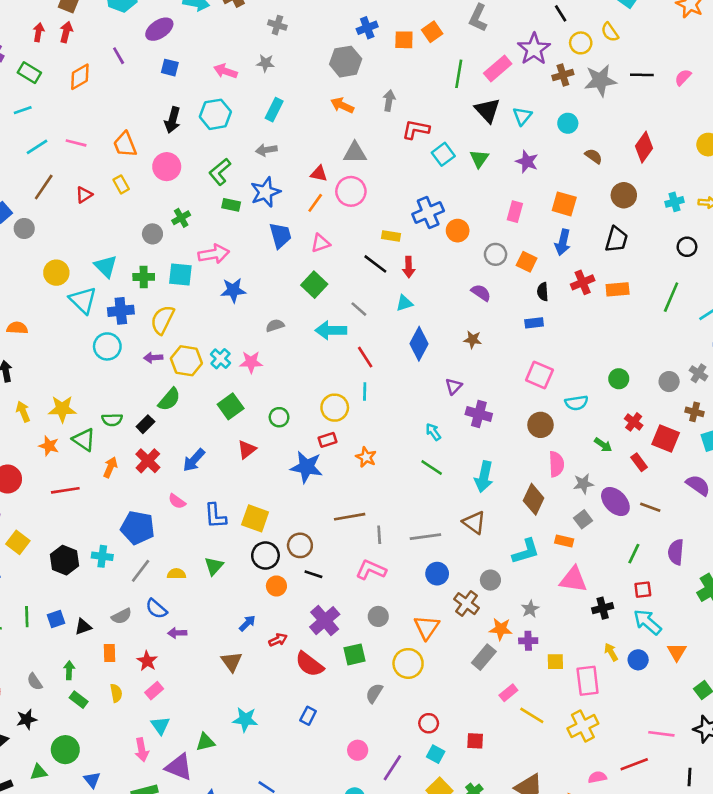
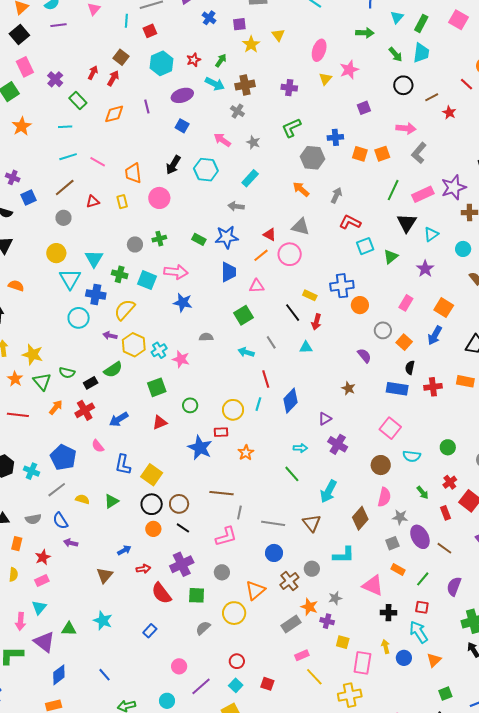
gray cross: (277, 25) -> (237, 111), moved
green L-shape: (220, 172) -> (291, 128), moved
gray circle: (24, 228) -> (63, 218), moved
red cross: (583, 282) -> (433, 387), moved
blue rectangle: (534, 323) -> (397, 389), size x1.5
cyan arrow: (331, 330) -> (246, 352), size x0.7
blue diamond: (419, 344) -> (290, 401), moved
cyan arrow: (433, 432) -> (300, 448), turned 112
orange rectangle: (564, 541) -> (398, 570), moved
pink L-shape: (371, 570) -> (226, 537), turned 125

